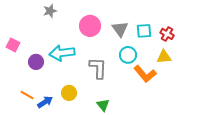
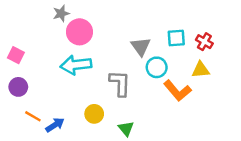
pink circle: (90, 26) -> (79, 32), moved
gray triangle: (120, 29) -> (141, 47), moved
purple circle: (36, 62) -> (18, 87), moved
yellow circle: (69, 93) -> (94, 114), moved

